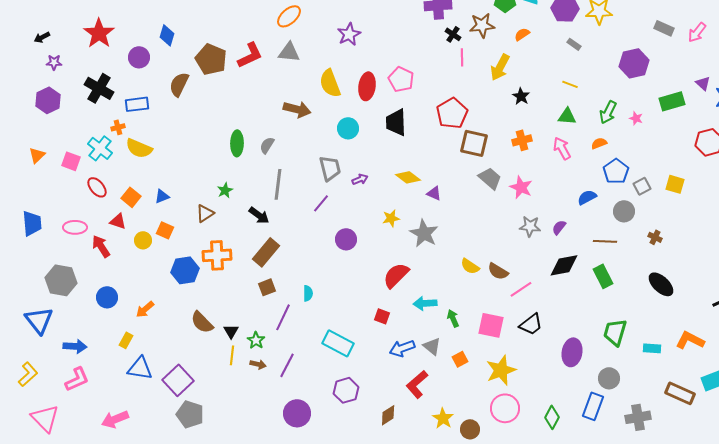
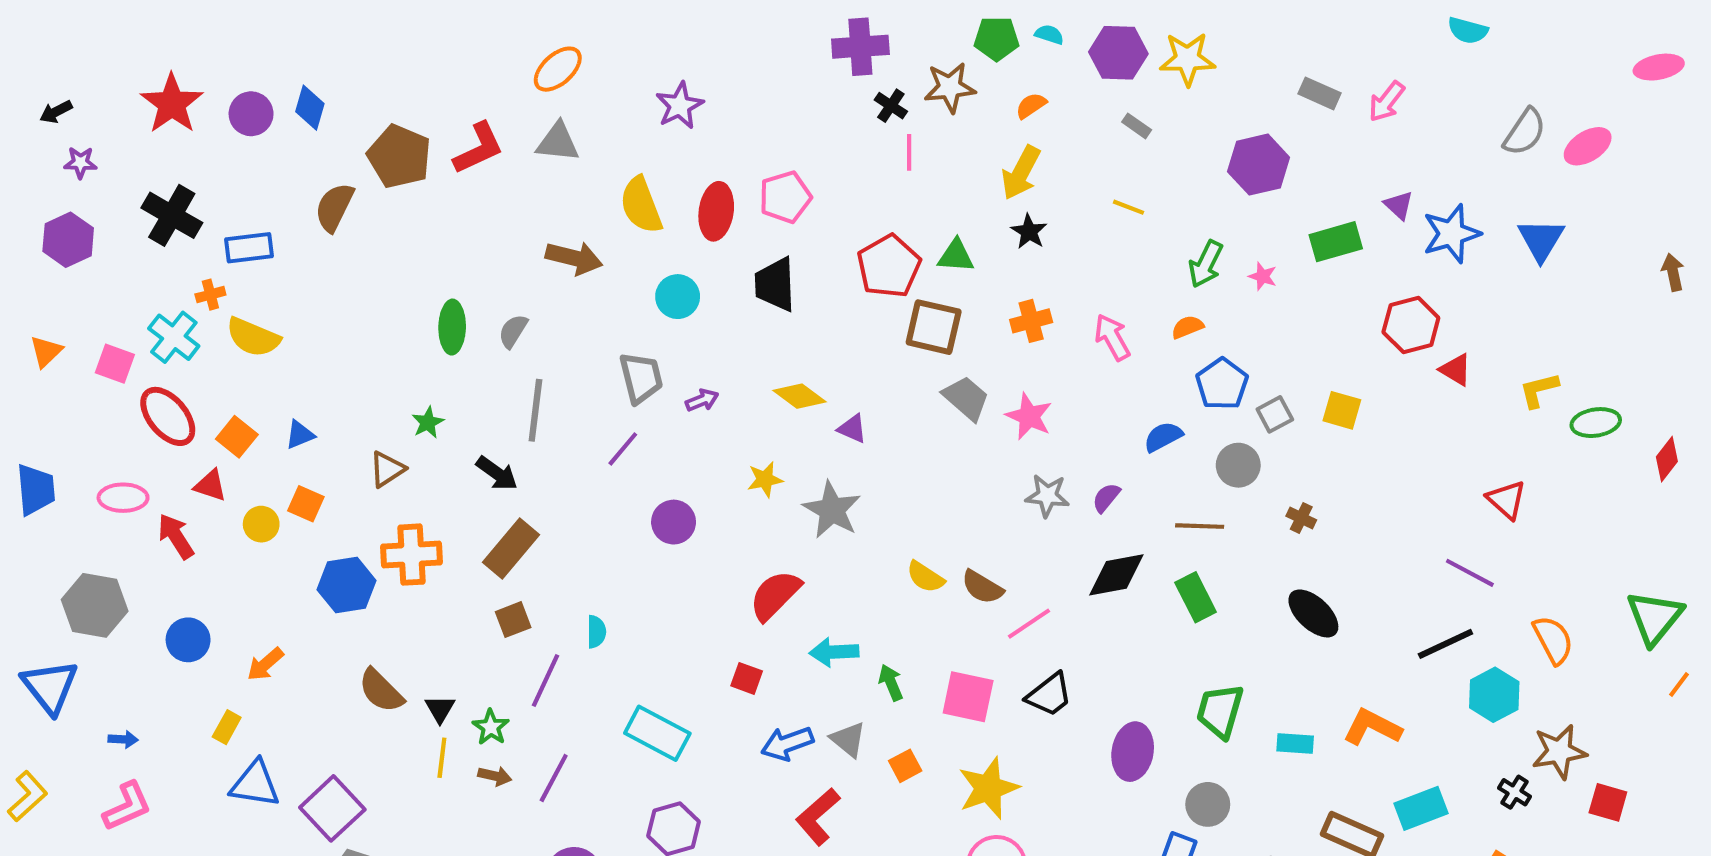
purple circle: (139, 57) -> (251, 114), moved
yellow arrow: (500, 67) -> (1021, 173), moved
pink pentagon: (401, 79) -> (785, 197), turned 30
green triangle: (567, 116) -> (956, 256), moved
red ellipse: (97, 187) -> (168, 416), size x1.4
blue arrow: (75, 346) -> (123, 739), size x0.6

